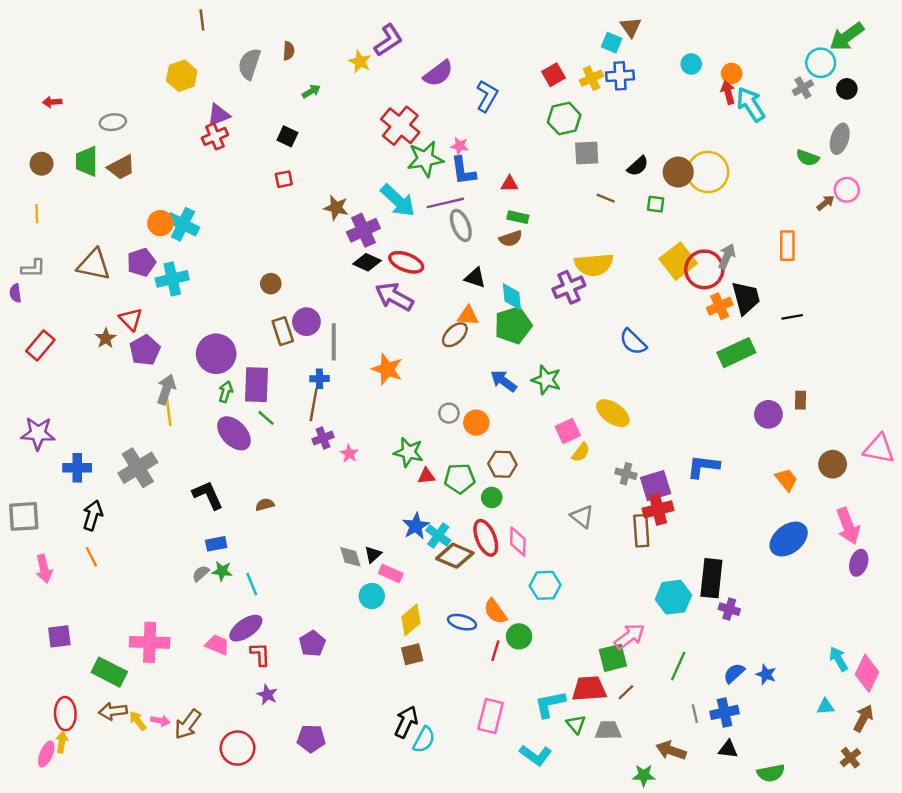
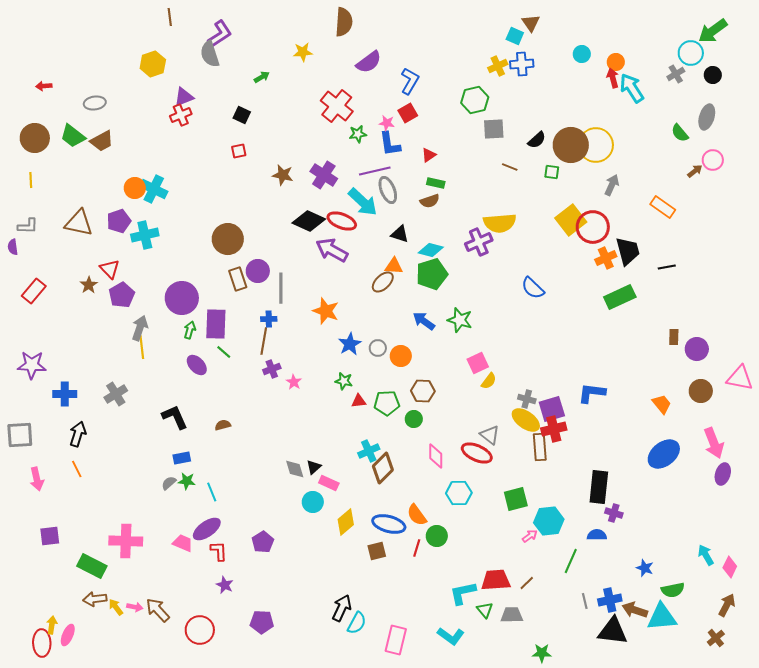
purple L-shape: (388, 40) -> (220, 34), moved
brown semicircle: (289, 51) -> (344, 22), moved, size x1.8
yellow star: (360, 62) -> (303, 52), turned -30
gray semicircle: (249, 64) -> (210, 54), turned -36
red square: (553, 75) -> (408, 113), moved
green semicircle: (808, 158) -> (680, 133), turned 30
green star: (425, 159) -> (358, 134), size x0.6
green trapezoid: (87, 161) -> (73, 136), turned -52
brown circle: (42, 164) -> (35, 138), size x1.5
brown circle: (678, 172) -> (571, 145), size x1.4
red triangle: (510, 184) -> (429, 155), turned -35
cyan arrow: (398, 201) -> (363, 202), moved
purple cross: (363, 230) -> (324, 175), moved, turned -32
orange rectangle: (787, 246) -> (663, 207), turned -55
gray arrow: (727, 256) -> (612, 185), moved
black diamond: (367, 262) -> (309, 221), size x1.4
brown circle: (271, 284) -> (228, 239), size x1.8
cyan diamond: (512, 297) -> (431, 250), turned -70
yellow ellipse: (613, 413) -> (526, 420), moved
purple circle: (768, 414) -> (697, 349), moved
purple ellipse: (234, 433) -> (197, 365), size x0.7
green star: (409, 452) -> (344, 381), size x0.7
gray cross: (138, 468) -> (116, 394), size x0.7
blue star: (416, 526) -> (350, 344), moved
cyan cross: (438, 535) -> (369, 451), turned 30
red ellipse: (486, 538) -> (477, 453), moved, turned -44
brown diamond: (455, 556) -> (383, 468), turned -68
cyan hexagon: (673, 597) -> (549, 521), moved
blue ellipse: (462, 622) -> (389, 524), size x1.4
pink arrow: (629, 636) -> (530, 536), size x0.6
brown square: (412, 654) -> (377, 551), moved
green square: (613, 658) -> (516, 499), moved
blue semicircle: (734, 673) -> (597, 535), moved, turned 42
pink diamond: (867, 673) -> (730, 567), size x0.7
cyan triangle: (825, 706) -> (662, 617), moved, size x2.0
red ellipse: (65, 714) -> (42, 643), moved
pink rectangle: (491, 716) -> (396, 640), moved
brown arrow: (188, 724) -> (158, 610), turned 100
black triangle: (728, 749) -> (613, 631), size x1.8
brown arrow: (671, 750) -> (635, 610), moved
pink ellipse: (46, 754) -> (68, 635), moved
green semicircle: (771, 773) -> (673, 590), moved

